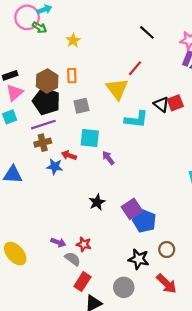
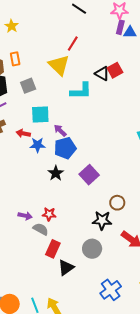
blue star: (55, 167) -> (38, 145), moved
blue pentagon: (144, 221) -> (65, 148), moved, turned -30
brown circle: (167, 250) -> (117, 203), moved

